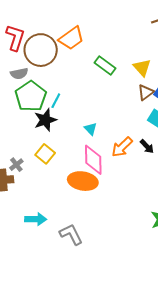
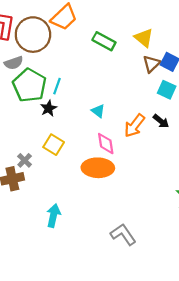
black star: (45, 120) -> (49, 108), size x0.7
pink diamond: (93, 160) -> (106, 144), size x0.7
cyan arrow: (36, 219) -> (53, 216), turned -70
gray L-shape: (71, 234) -> (123, 234), moved

